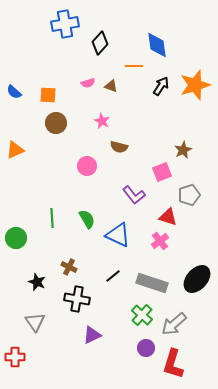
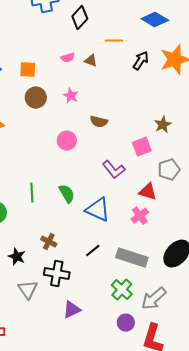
blue diamond: (157, 45) -> (155, 20), moved, turned -52
pink star: (102, 121) -> (71, 96), moved
gray triangle: (35, 322) -> (28, 290), moved

